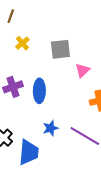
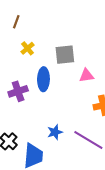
pink triangle: (82, 70) -> (86, 76), turned 35
blue ellipse: (39, 91) -> (43, 79), moved

